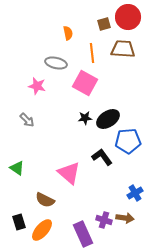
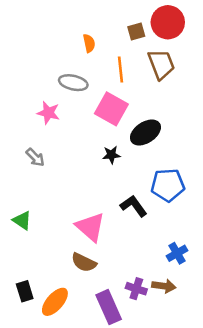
brown trapezoid: (123, 49) -> (161, 64), turned 65
black ellipse: (108, 119) -> (145, 133), moved
brown semicircle: (45, 200) -> (84, 262), moved

